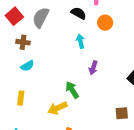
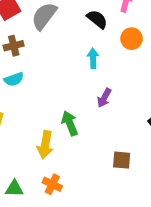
brown cross: (23, 42) -> (14, 46), turned -32
yellow arrow: (58, 108) -> (45, 145), turned -66
brown square: (122, 113) -> (122, 160), moved

